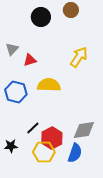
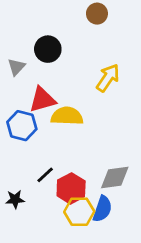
black circle: (41, 17) -> (48, 49), moved
red triangle: (30, 60) -> (42, 100), moved, size x1.5
yellow hexagon: (44, 152) -> (79, 212), moved

